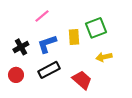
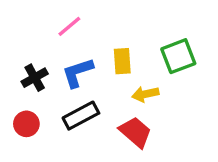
green square: (96, 28) -> (178, 56), moved
yellow arrow: (104, 57) -> (145, 94), moved

